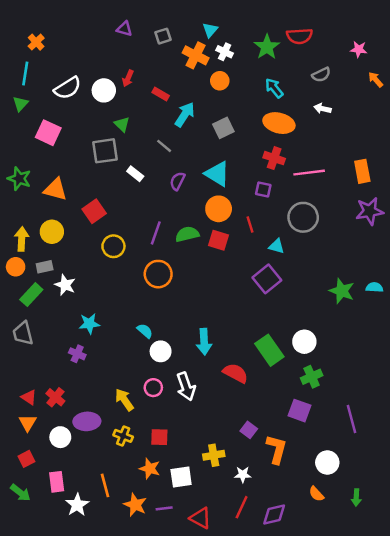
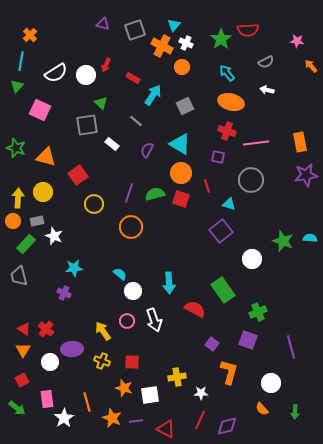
gray square: (163, 36) -> (135, 30), size x1.5
white circle: (304, 342) -> (252, 259), moved
purple square: (249, 430) -> (212, 344), moved

